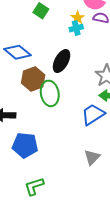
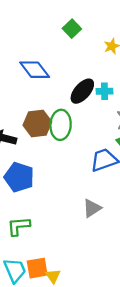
cyan cross: (76, 28) -> (105, 91), moved
brown hexagon: (33, 79) -> (37, 124), moved

